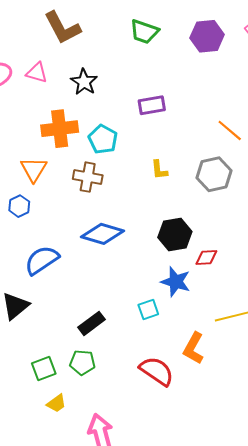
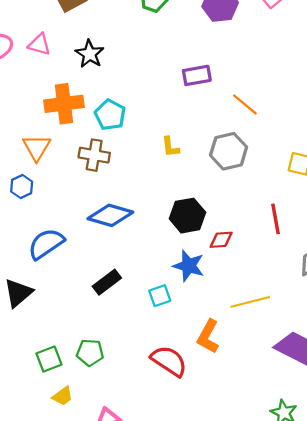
purple rectangle: (152, 105) -> (197, 75), moved
black rectangle: (91, 323) -> (107, 282), moved

